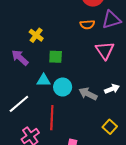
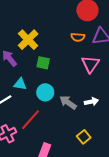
yellow cross: (36, 35) -> (28, 40), size x1.5
cyan triangle: (44, 80) -> (20, 84), moved
red line: (52, 118) -> (30, 120), turned 30

